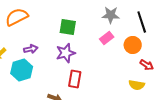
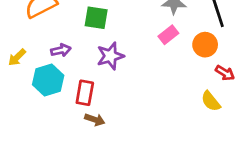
green square: (68, 27) -> (96, 18), moved
red rectangle: (75, 79) -> (85, 93), moved
yellow semicircle: (137, 85) -> (211, 101), turned 42

